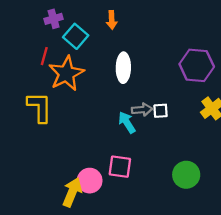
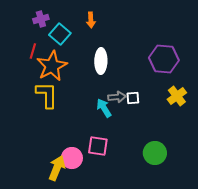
yellow L-shape: (40, 107) -> (47, 95), moved

